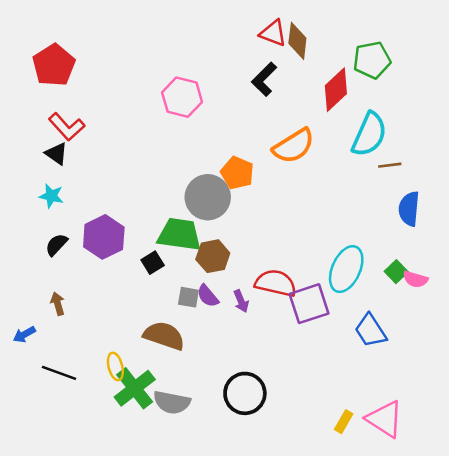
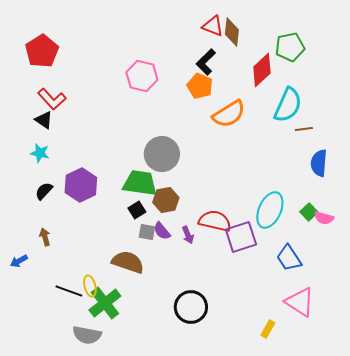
orange pentagon: (237, 173) -> (200, 86), moved
black square: (153, 263) -> (137, 210), moved
black line: (59, 373) -> (69, 291), moved
gray semicircle: (172, 402) -> (87, 335), moved
pink triangle: (385, 419) -> (300, 302), moved

